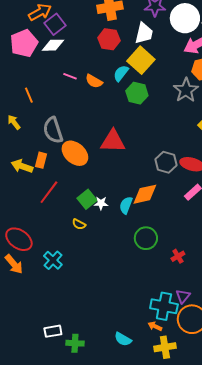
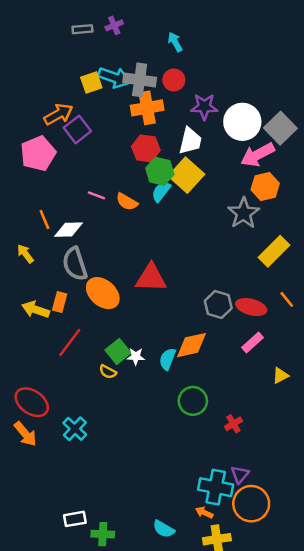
white diamond: (53, 45) -> (69, 230), moved
green hexagon: (137, 93) -> (160, 171), moved
yellow semicircle: (79, 224) -> (108, 372), moved

